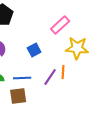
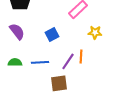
yellow star: (77, 48) -> (95, 32), size x0.6
brown square: (18, 96) -> (59, 83), moved

